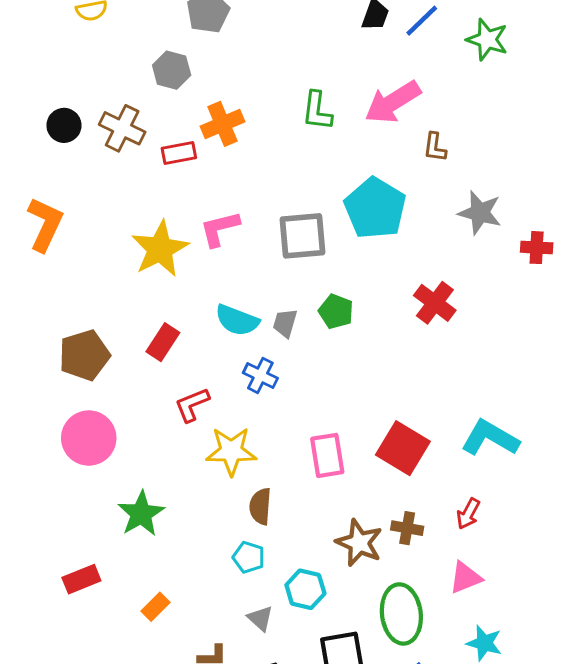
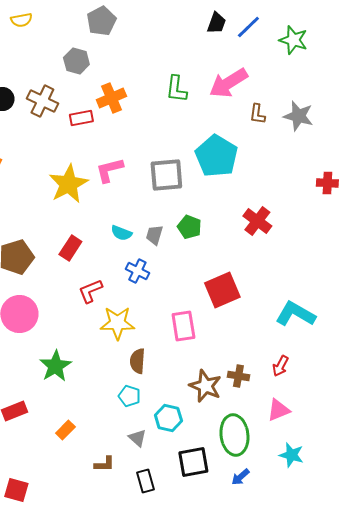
gray star: (480, 213) -> (298, 116), moved
cyan semicircle: (237, 320) -> (121, 233), size x0.7
red square: (403, 448) -> (222, 290), moved, turned 36

